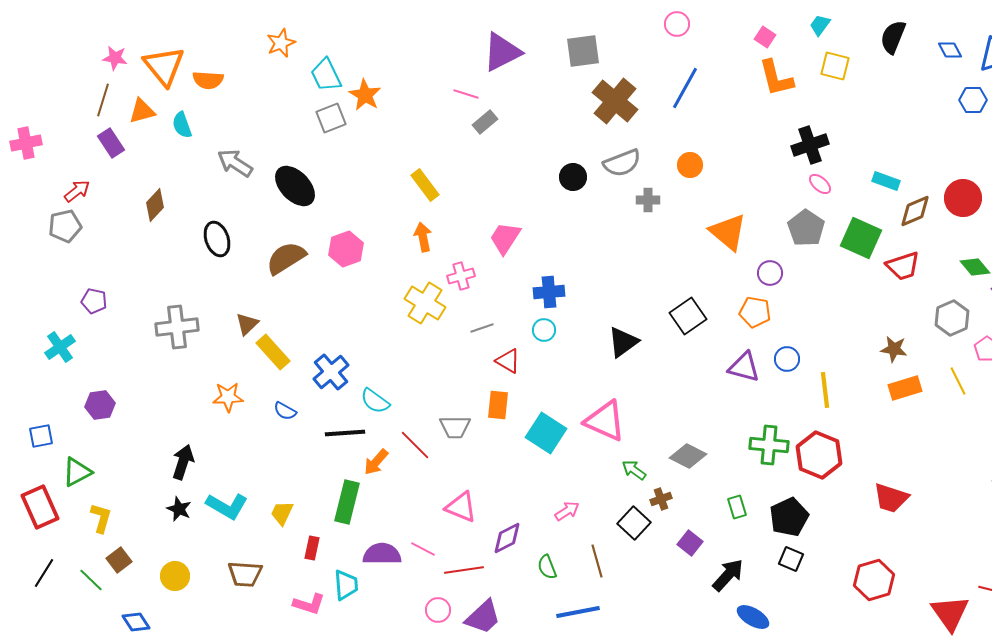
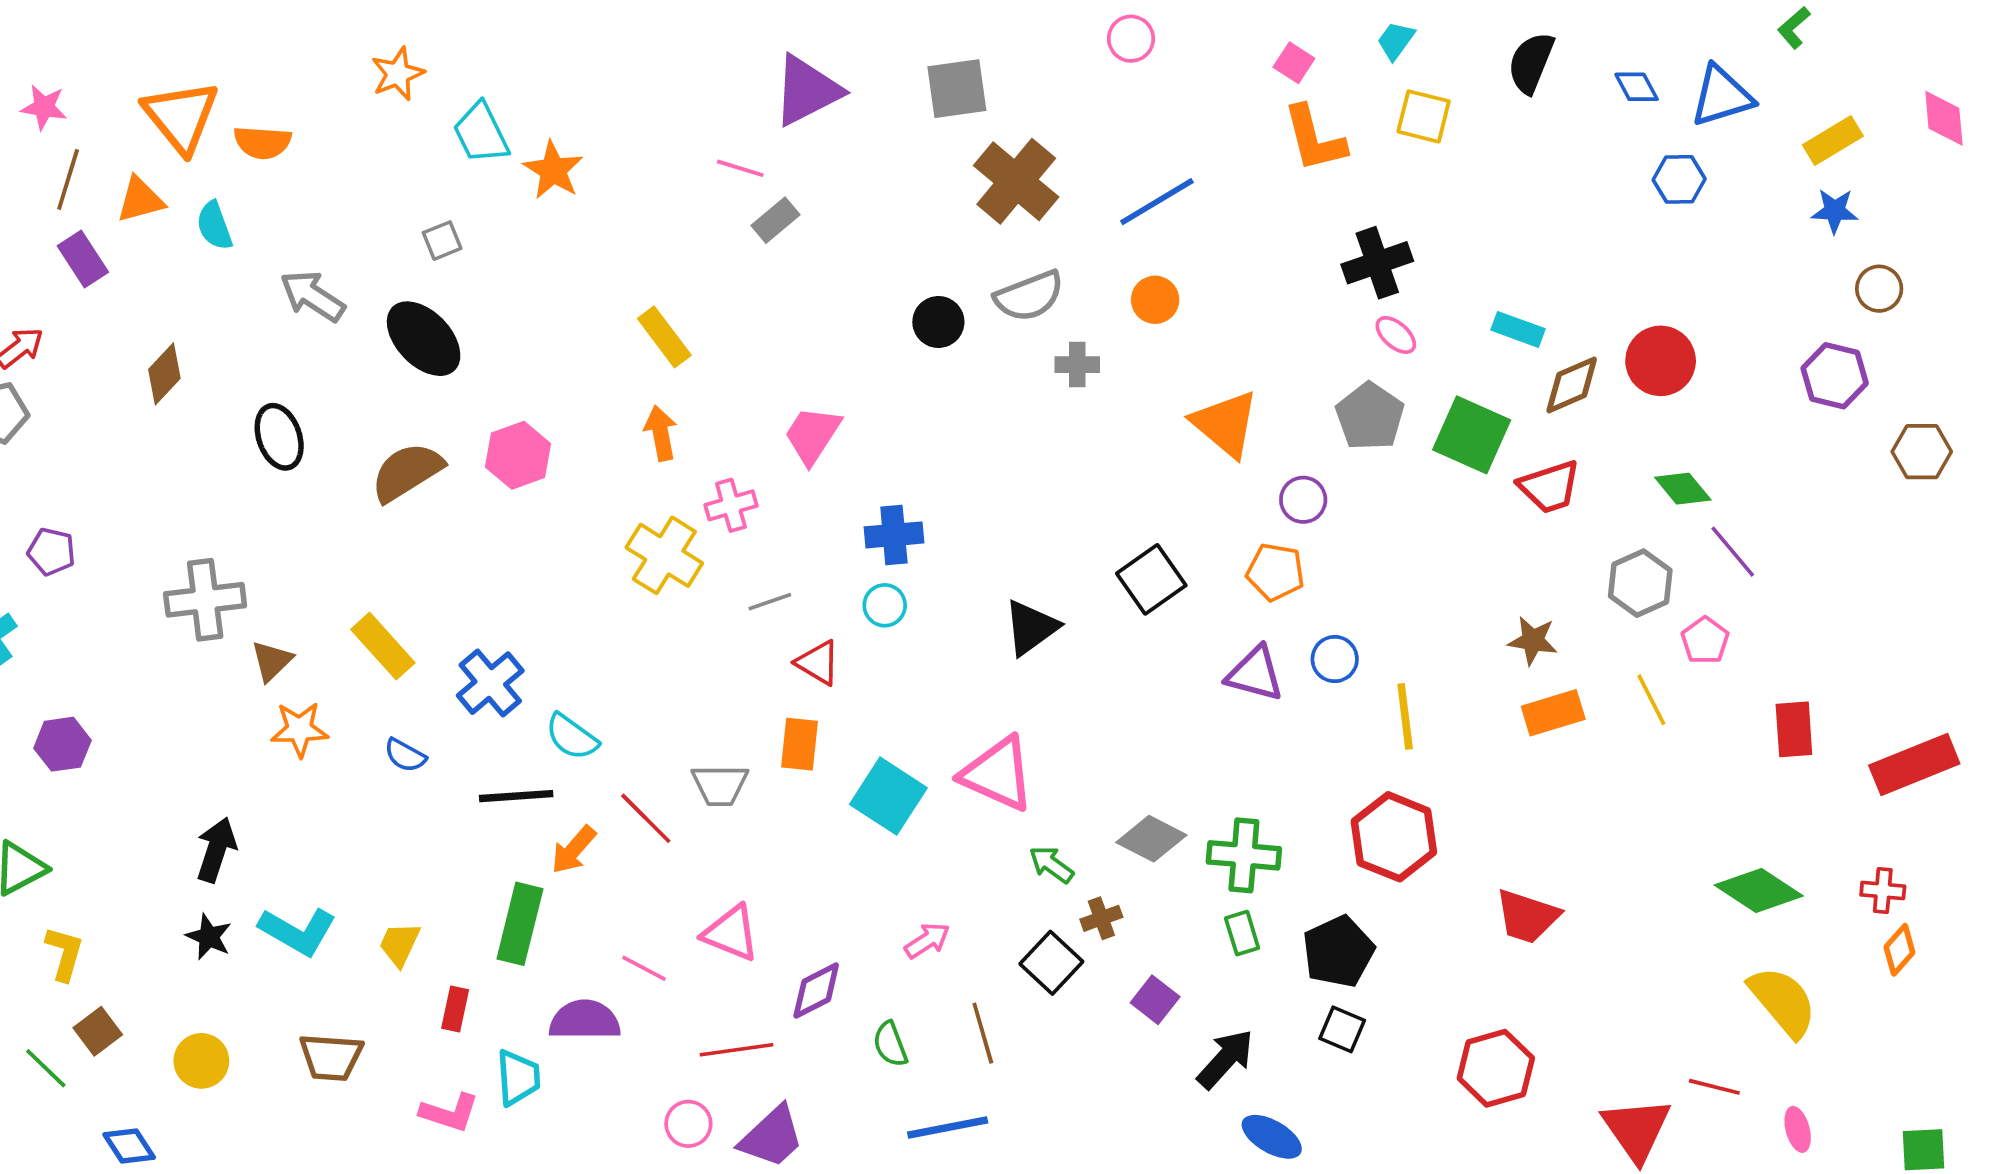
pink star: (115, 58) -> (44, 107), moved
blue line: (685, 88) -> (1157, 202), moved, turned 30
gray square: (331, 118) -> (442, 241), moved, size x0.7
brown triangle: (247, 324) -> (272, 661), moved
green cross: (769, 445) -> (1244, 855), moved
pink line: (423, 549) -> (644, 968), moved

